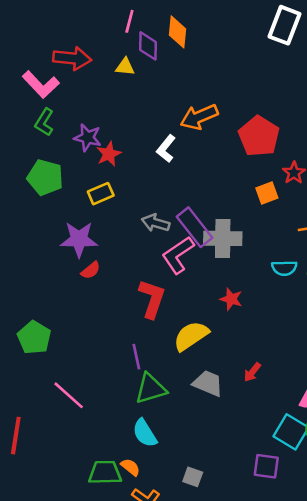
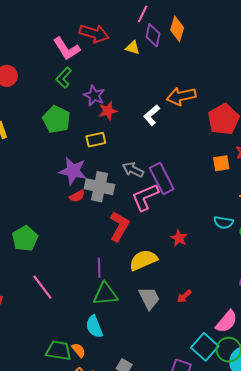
gray cross: (223, 238) -> (99, 187), moved
gray trapezoid: (208, 383) -> (149, 298), turned 30

